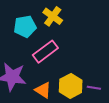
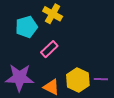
pink rectangle: (45, 52) -> (49, 49), size x0.7

